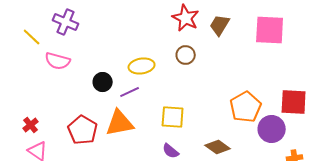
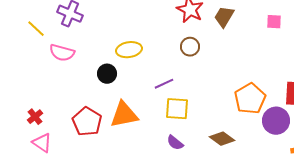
pink square: (270, 30) -> (274, 22), size x0.5
yellow ellipse: (142, 66) -> (129, 50), moved
purple line: (130, 92) -> (164, 84), moved

